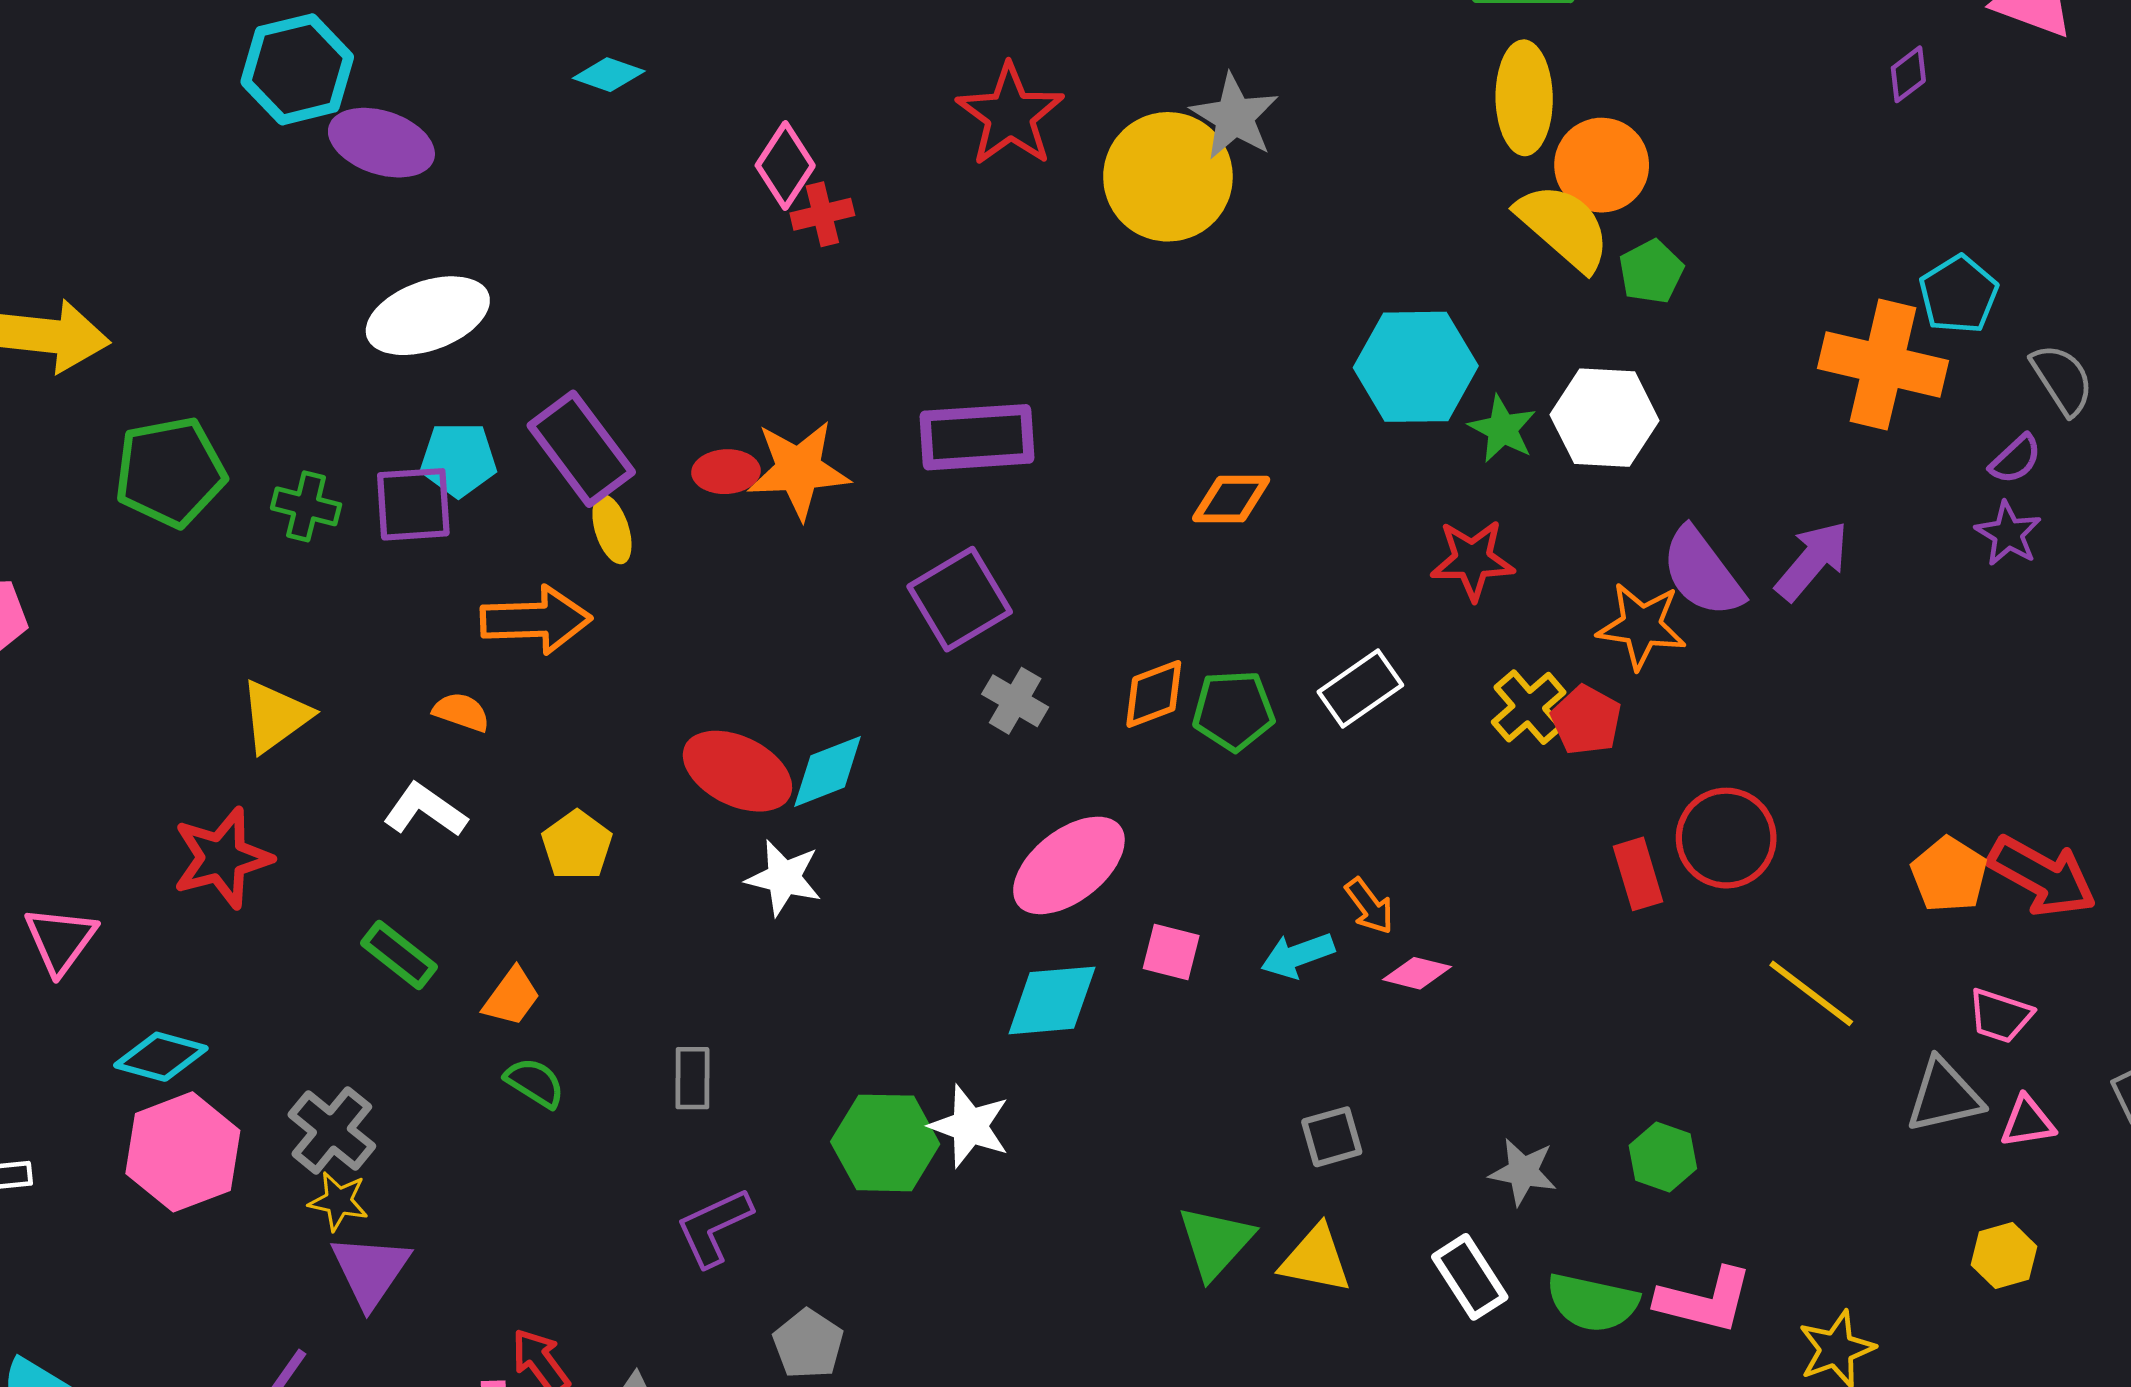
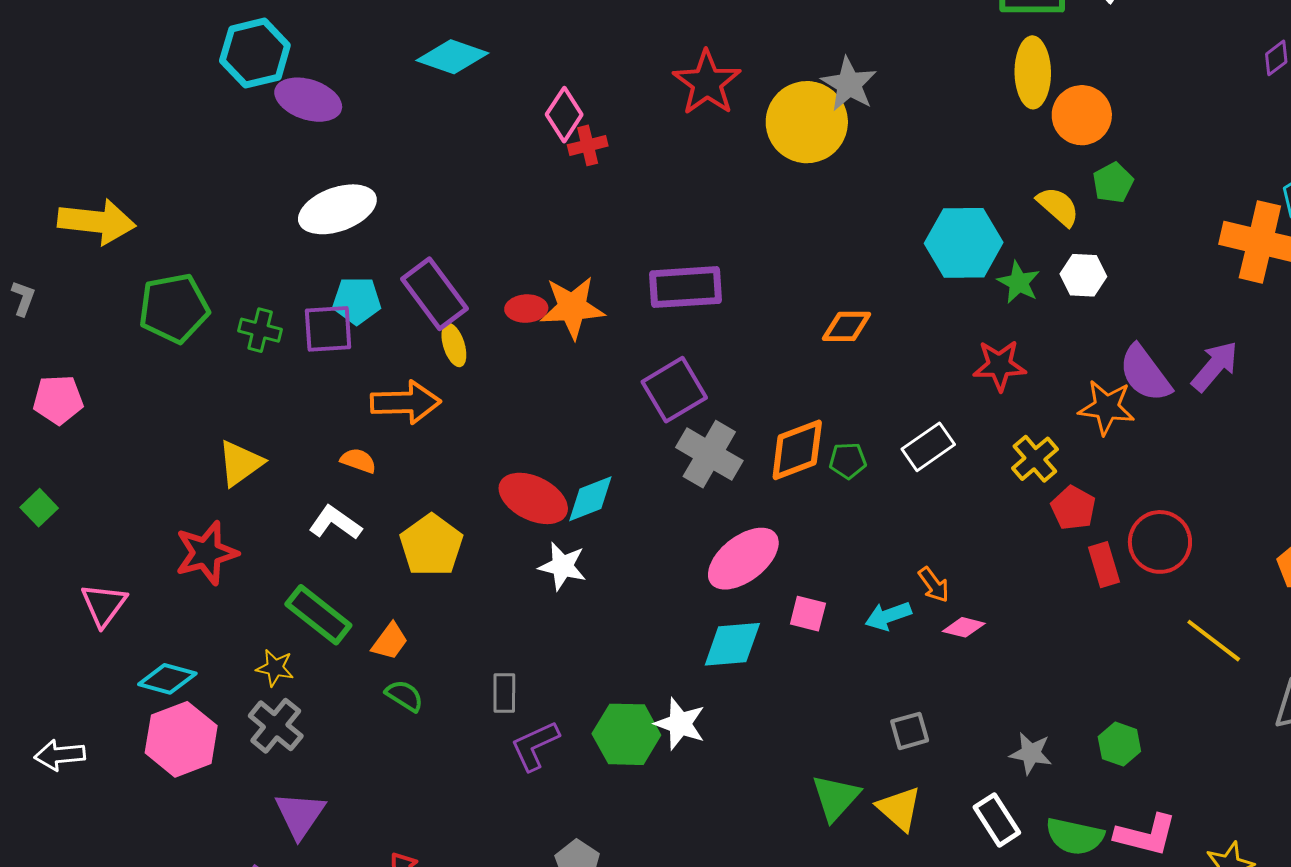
cyan diamond: (609, 75) -> (452, 57), size x1.6
yellow semicircle: (1564, 227) -> (1058, 206), moved, size x0.7
white hexagon: (1605, 418) -> (1083, 275), size x0.7
orange diamond: (1154, 694) -> (797, 450), size x1.4
gray cross: (1015, 701) -> (709, 454), size x1.6
green pentagon: (1234, 711) -> (848, 461), size x0.7
red pentagon: (1586, 720) -> (1073, 508), moved
yellow pentagon: (577, 845) -> (431, 545), size x1.4
green rectangle: (399, 955) -> (318, 615), size x1.4
yellow star: (338, 1201) -> (275, 668), moved
purple L-shape: (714, 1227) -> (535, 746), moved
yellow triangle: (1316, 1259) -> (899, 809), turned 30

